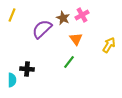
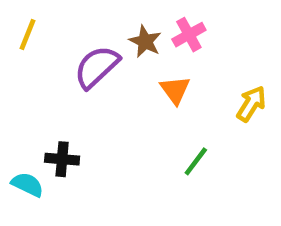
green line: (69, 62) -> (196, 161), moved
cyan semicircle: (12, 80) -> (27, 185), turned -64

